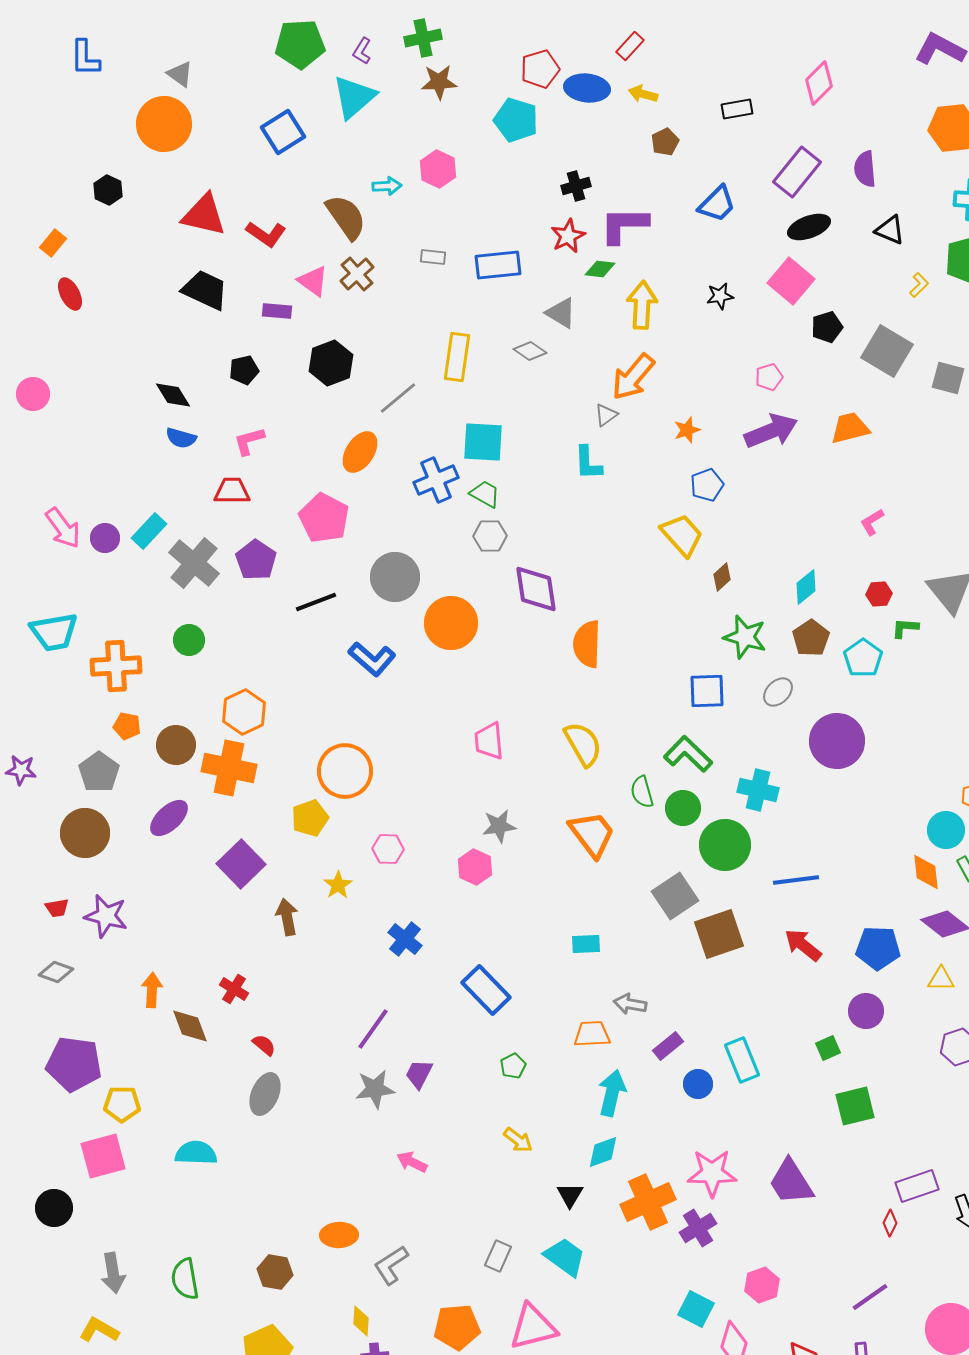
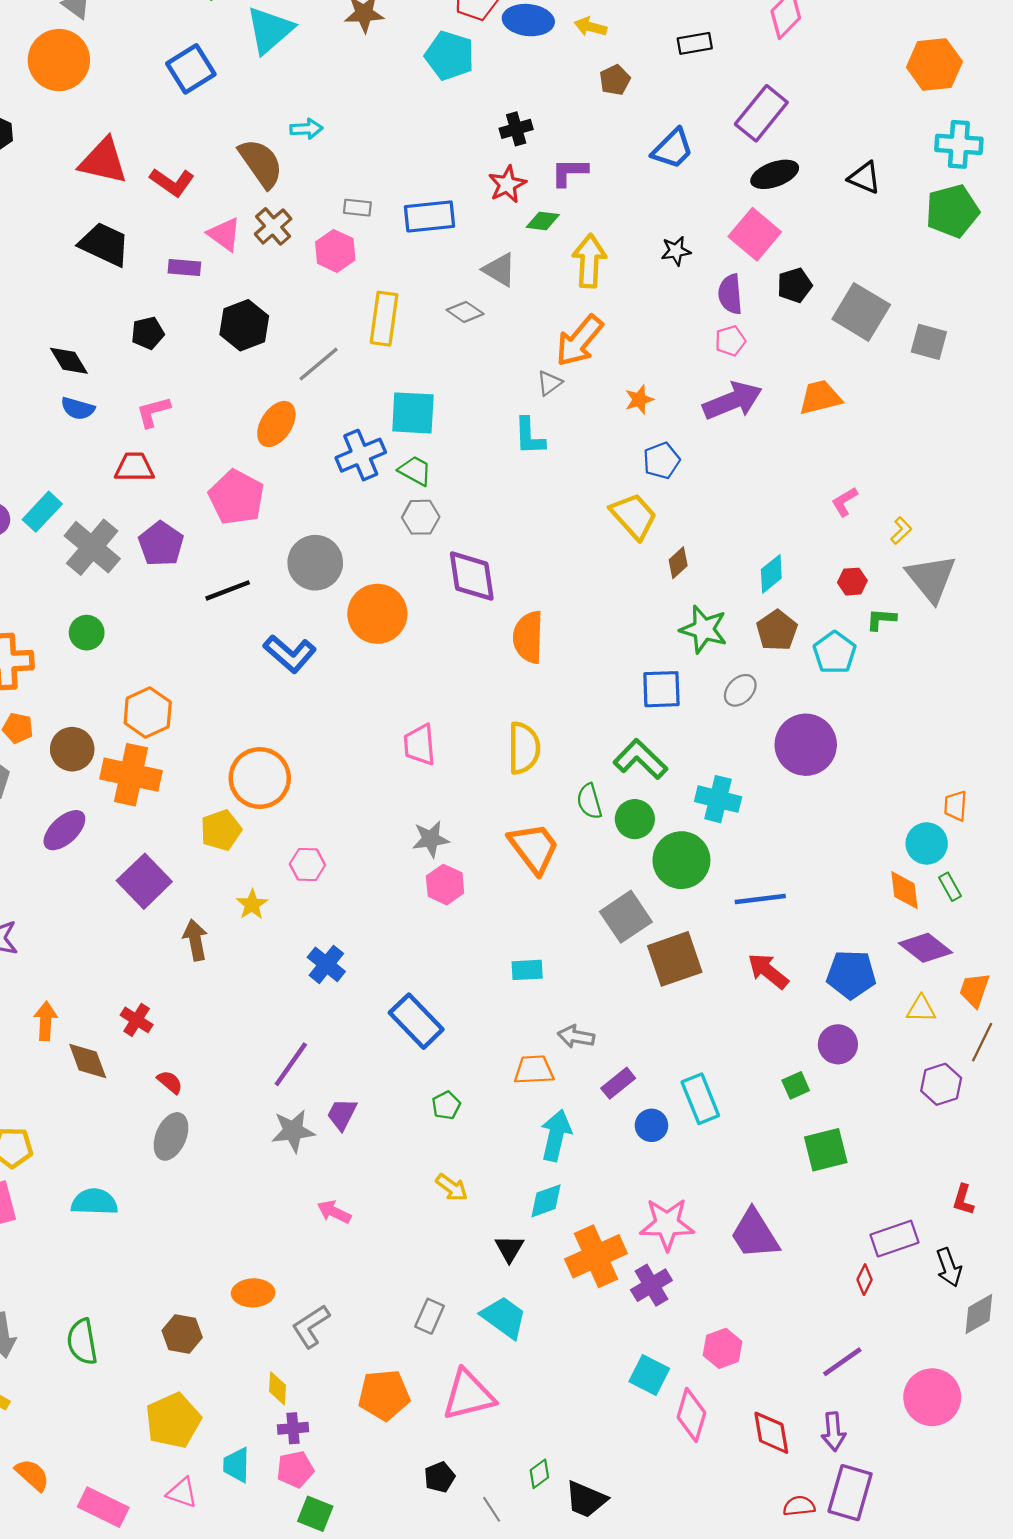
pink hexagon: (438, 169) -> (335, 251), moved
purple semicircle: (865, 169) -> (730, 294), moved
purple L-shape: (624, 225) -> (569, 172), size x0.7
yellow L-shape: (919, 285) -> (901, 531), moved
yellow semicircle: (583, 744) -> (524, 748), turned 30
pink hexagon: (475, 867) -> (445, 885), moved

